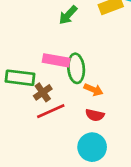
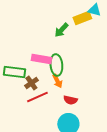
green arrow: (68, 15) -> (61, 30), moved
orange arrow: (93, 90) -> (57, 81), moved, turned 40

